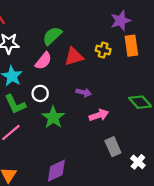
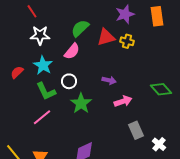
purple star: (121, 21) -> (125, 14), moved
orange rectangle: (131, 46) -> (157, 16), moved
red triangle: (74, 56) -> (106, 37), moved

